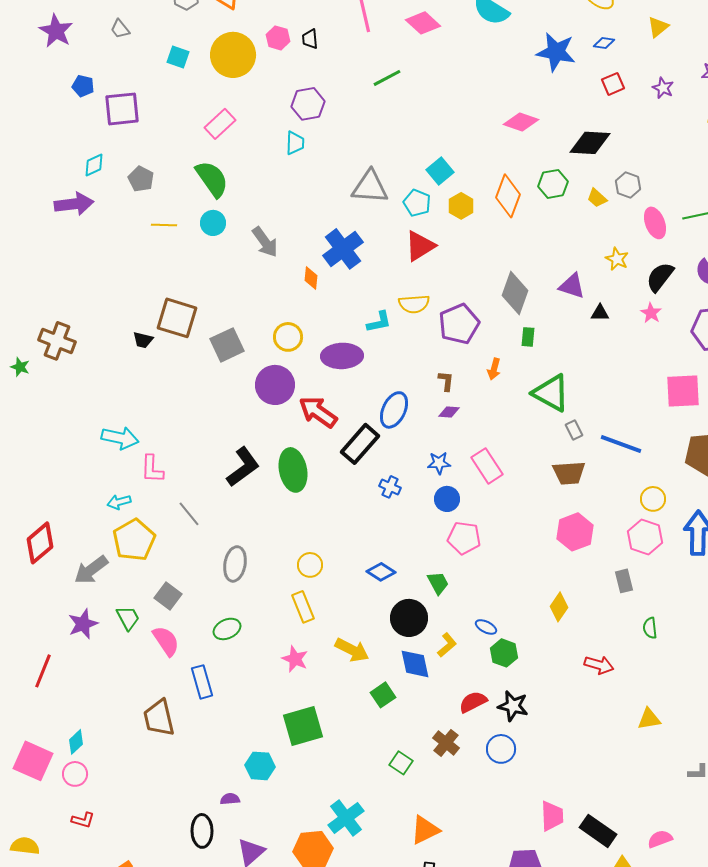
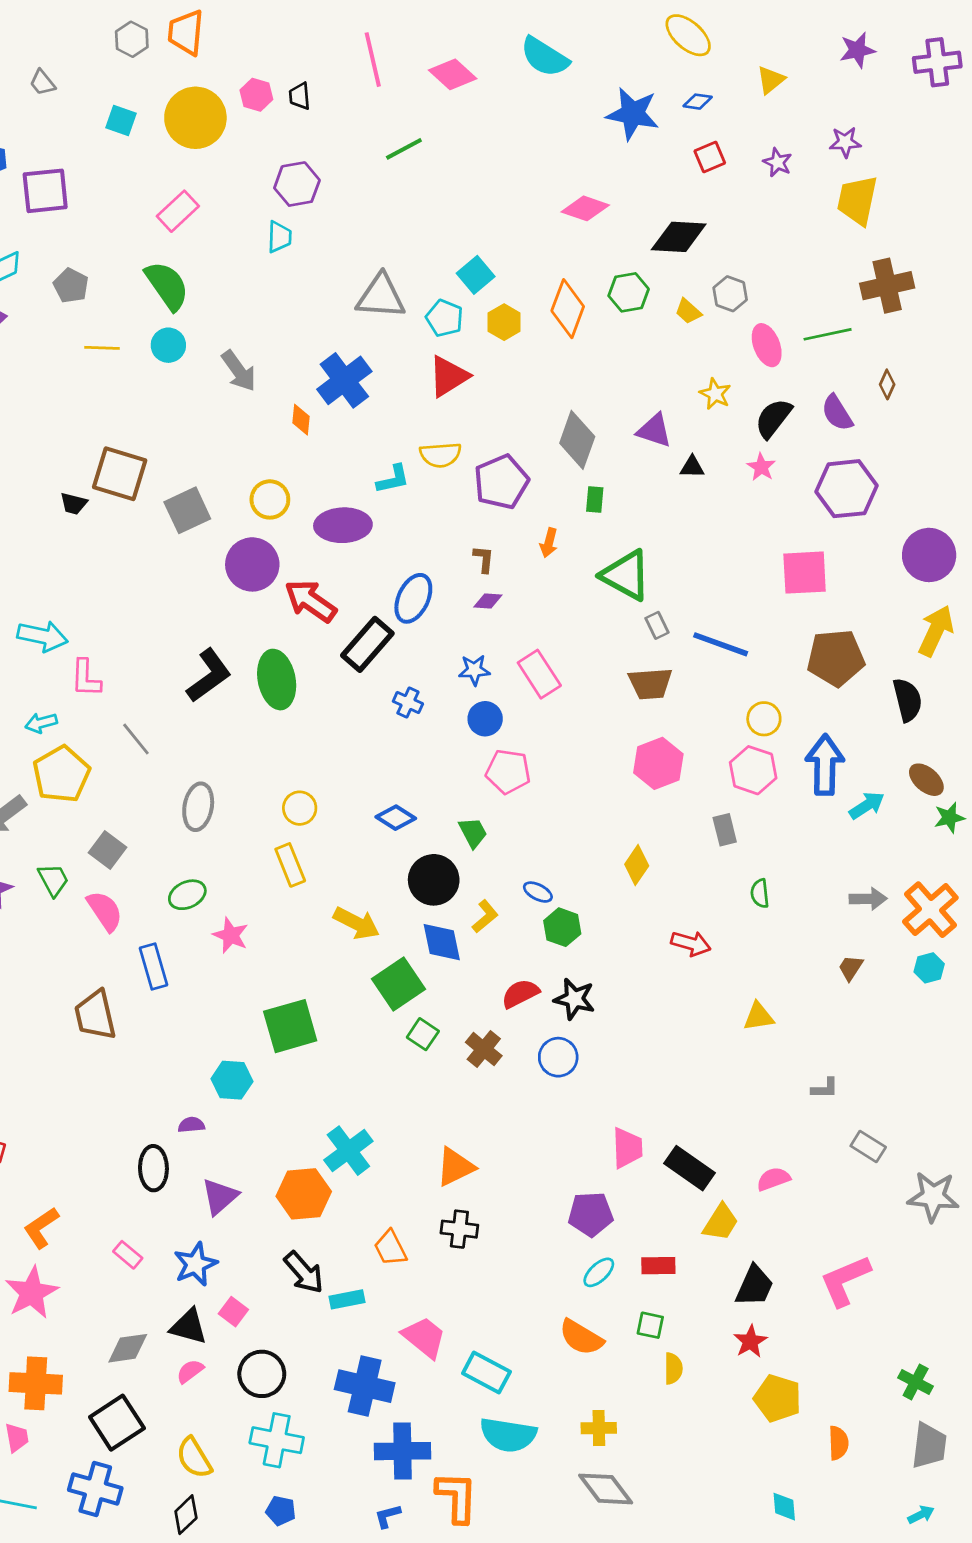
pink star: (295, 659) -> (231, 935), moved
green square: (383, 695) -> (398, 984), size x1.5
green square: (401, 763) -> (423, 1034), moved

